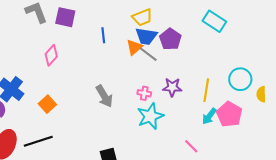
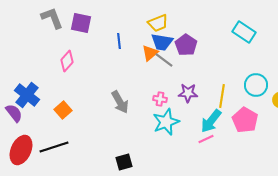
cyan rectangle: (214, 21) -> (244, 32), moved
cyan arrow: (209, 116) -> (211, 121), moved, size x1.4
pink line: (191, 146) -> (206, 139), moved, turned -70

